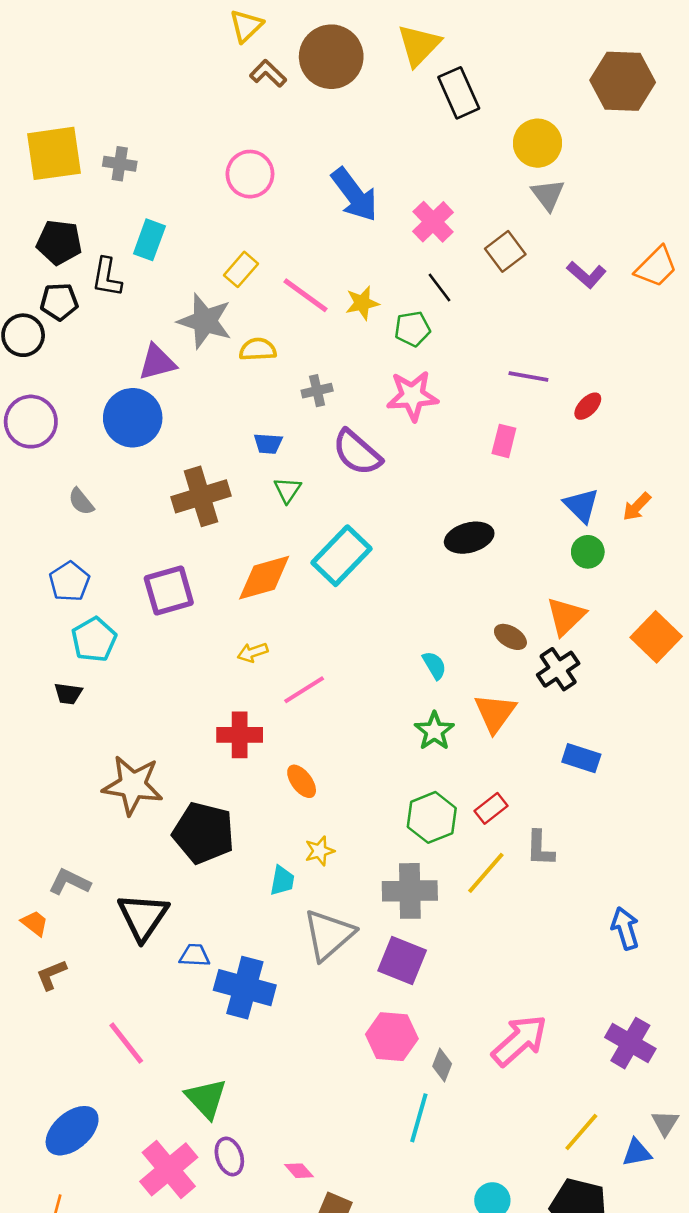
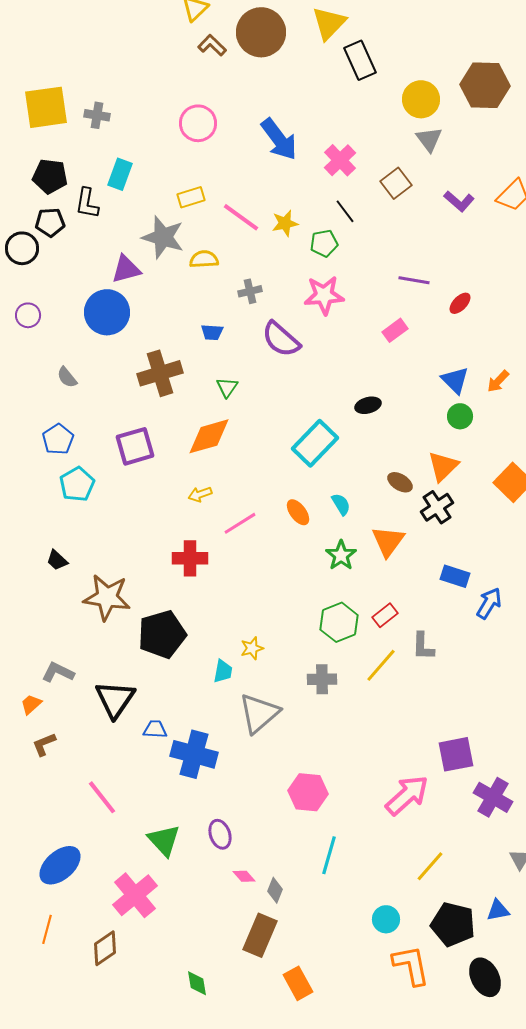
brown hexagon: (623, 81) -> (485, 85), moved
yellow rectangle: (241, 269) -> (191, 197), turned 32
purple circle: (31, 422) -> (28, 315), size x0.6
pink rectangle: (504, 441) -> (395, 330), turned 40
green triangle: (287, 490) -> (227, 387), moved
black ellipse: (469, 538) -> (368, 405), size x0.7
cyan rectangle: (342, 556) -> (315, 443), moved
black trapezoid: (68, 694) -> (57, 560), moved, turned 35
orange ellipse: (302, 781) -> (298, 512), moved
black pentagon: (204, 833) -> (162, 634), turned -30
gray cross: (410, 891) -> (322, 679), size x0.7
orange trapezoid: (35, 923) -> (31, 704), turned -80
blue arrow: (625, 928) -> (489, 603), moved, turned 48
purple square: (402, 961) -> (456, 754), moved, turned -33
gray diamond: (442, 1065) -> (275, 890), moved
yellow line: (581, 1132) -> (430, 866), moved
blue triangle: (637, 1153) -> (498, 910), moved
purple ellipse: (229, 1157) -> (220, 834), moved
pink diamond: (299, 1171) -> (244, 876), moved

